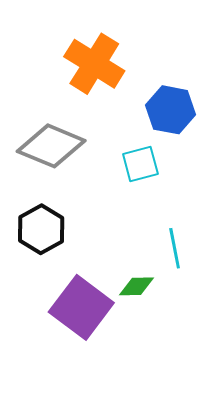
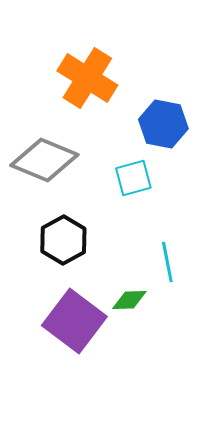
black hexagon: (41, 229) -> (63, 240), moved

